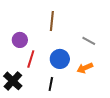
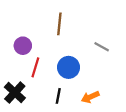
orange arrow: (85, 68) -> (90, 97), moved

